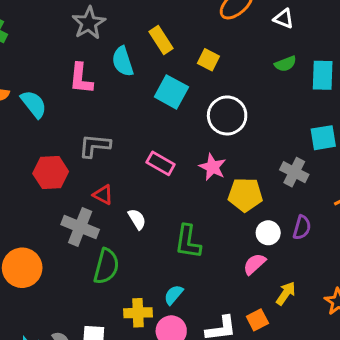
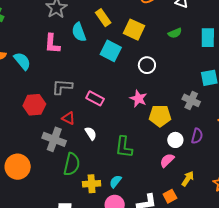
yellow square: (208, 60) -> (134, 30), size x1.5
green semicircle: (285, 64) -> (175, 33), moved
white circle: (227, 115) -> (147, 65), size x0.7
pink rectangle: (161, 163) -> (95, 98), moved
yellow cross: (138, 313) -> (92, 184), moved

